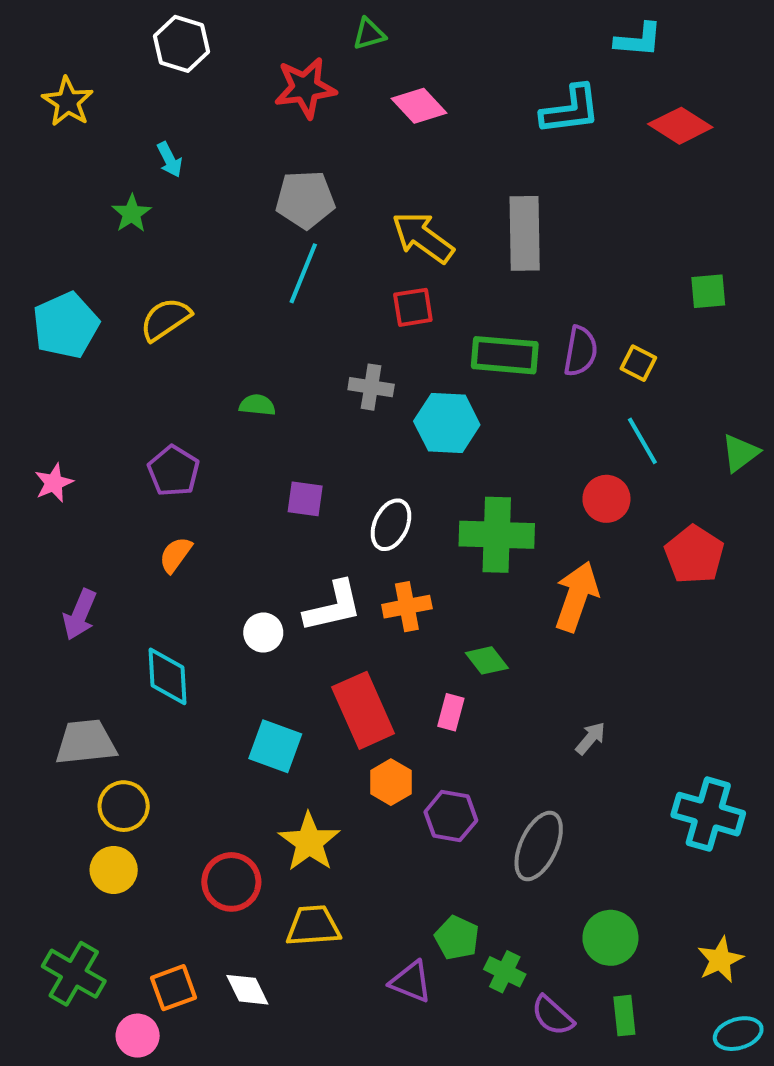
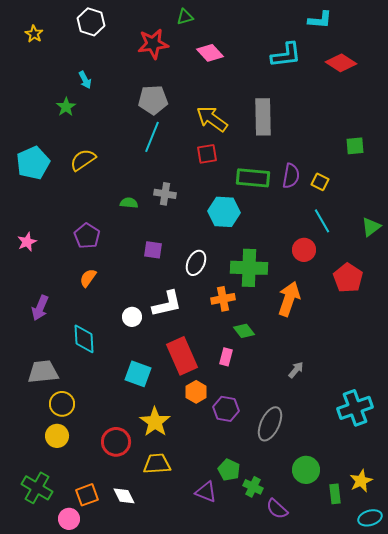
yellow star: (68, 102) -> (34, 34), moved, size x0.7
gray cross: (371, 387) -> (165, 194), moved
orange cross: (407, 607) -> (223, 299), moved
cyan cross: (708, 814) -> (355, 408), turned -36
green rectangle: (624, 1016) -> (335, 494), moved

